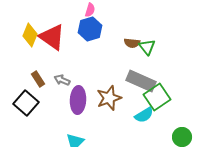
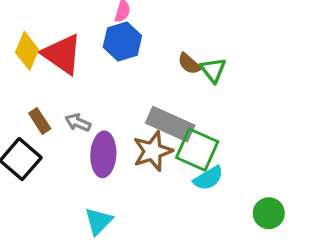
brown semicircle: (132, 43) -> (189, 64), turned 35
gray rectangle: (141, 81) -> (170, 124), moved
green square: (157, 97) -> (197, 150), moved, turned -32

